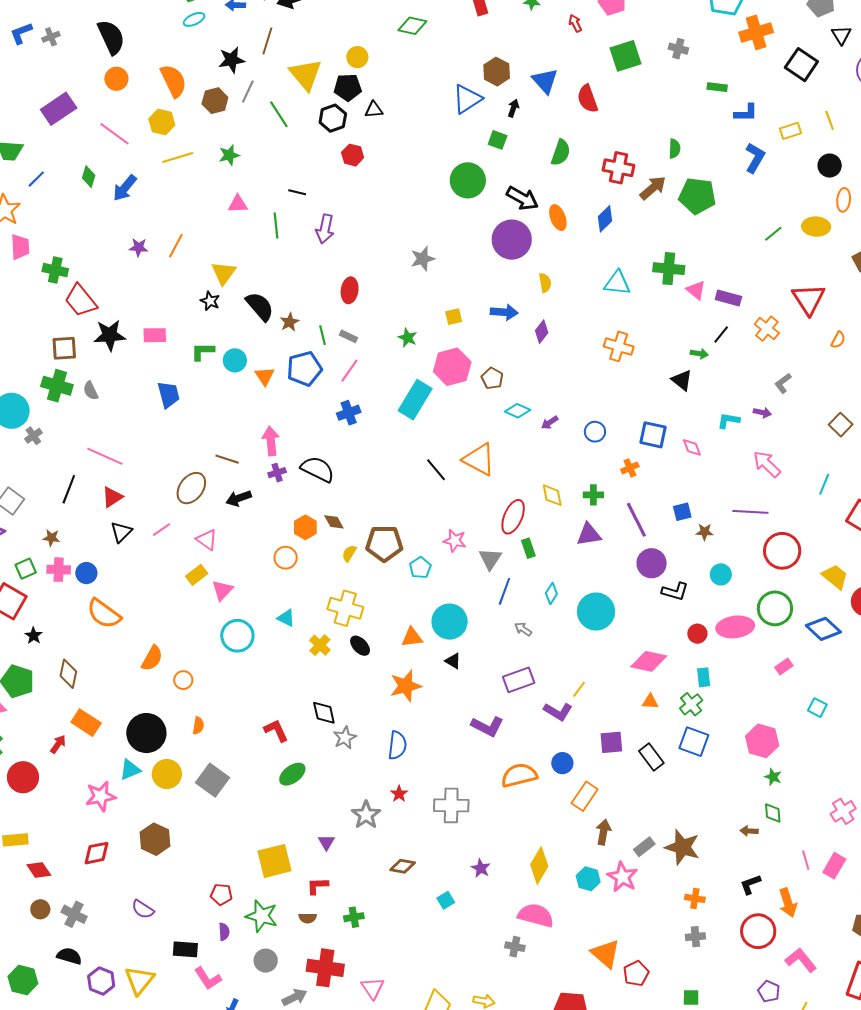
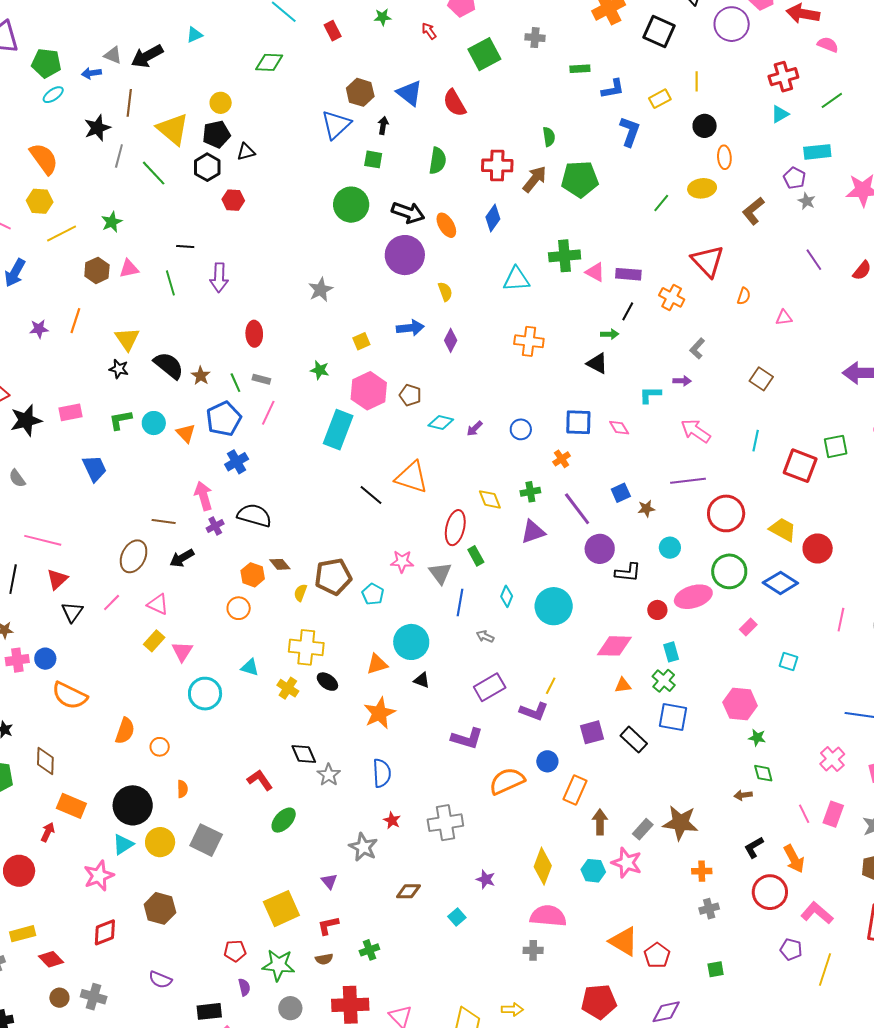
brown hexagon: (215, 101) -> (97, 270), moved
yellow line: (830, 120) -> (697, 81), turned 30
blue cross: (349, 413) -> (237, 462), moved

